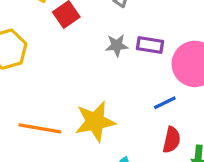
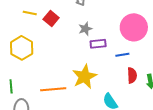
purple rectangle: (150, 45) -> (98, 44), moved
blue line: (165, 103) -> (122, 55), turned 32

